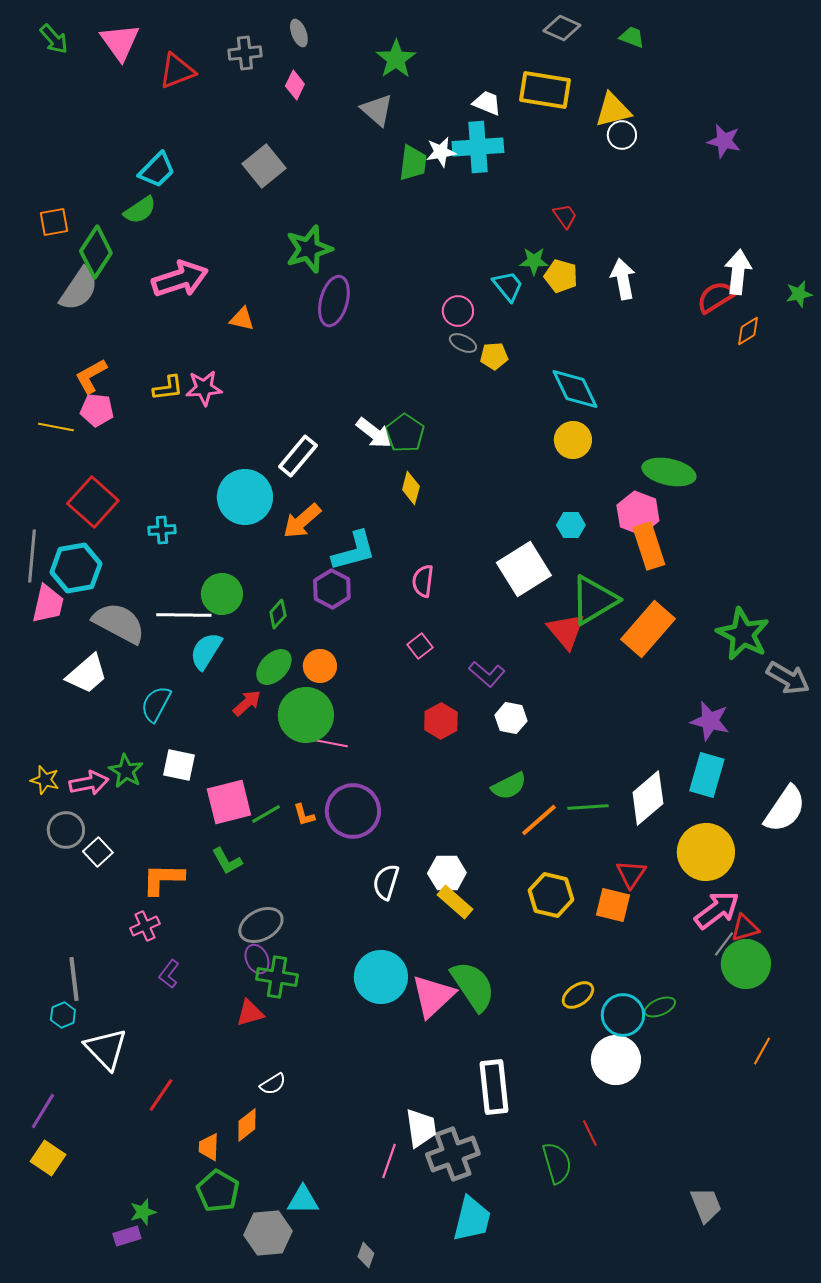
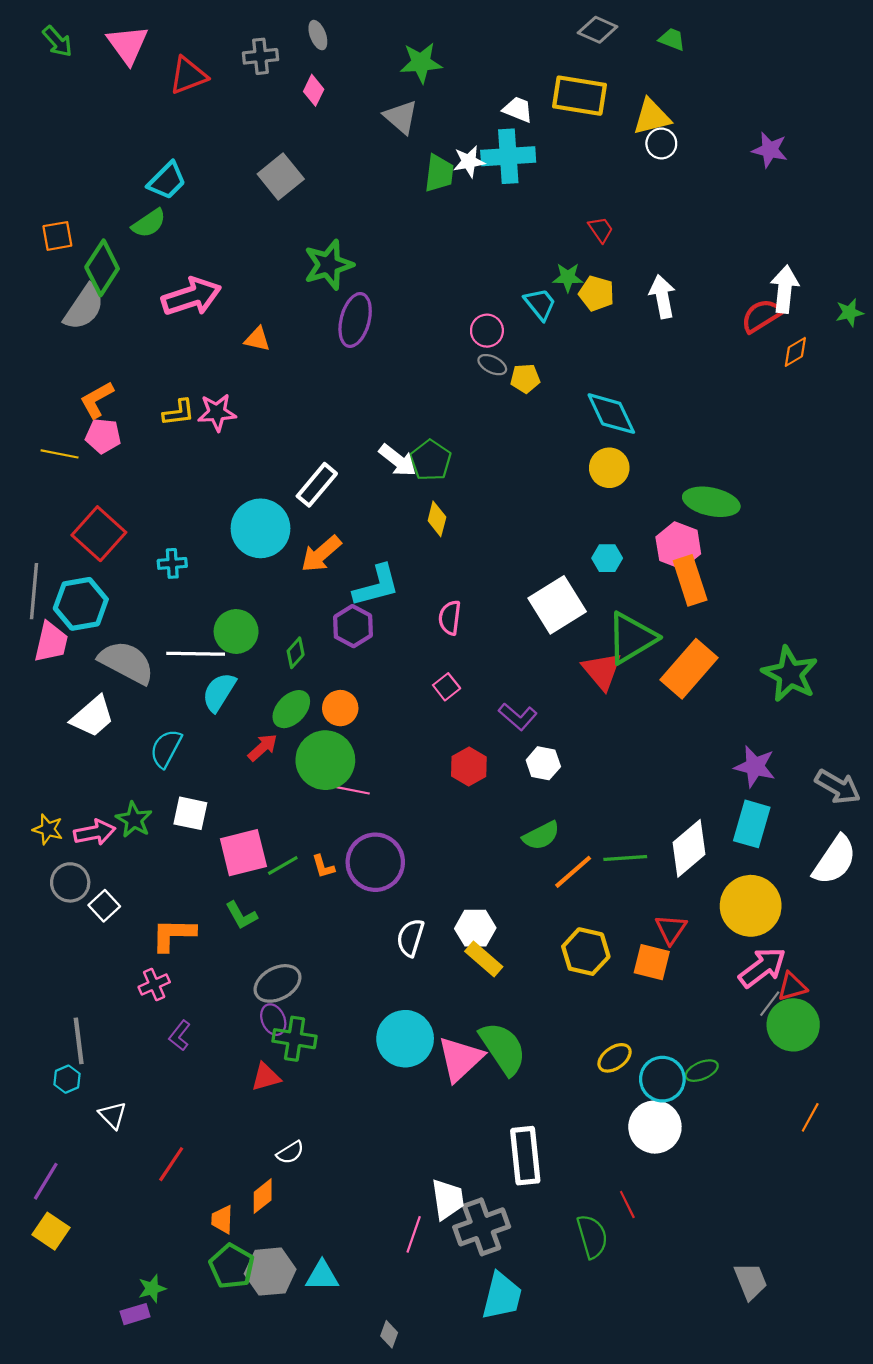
green star: (396, 59) -> (421, 63), turned 30
gray arrow: (788, 678) -> (838, 787), moved
white triangle: (106, 1049) -> (113, 1115), size x0.6
gray hexagon: (268, 1233) -> (270, 1272), moved

